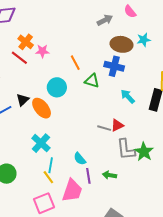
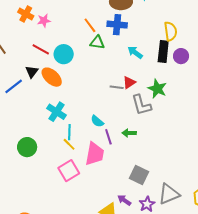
red line: (19, 58) -> (41, 49), moved
orange line: (75, 63) -> (90, 25), moved
green star: (144, 152) -> (157, 89), moved

